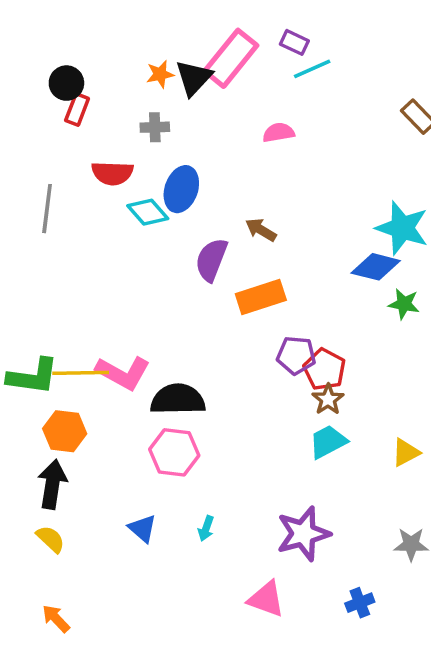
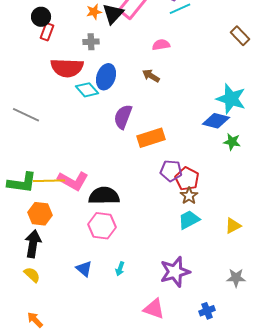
red semicircle: (112, 173) -> (67, 68), size x1.4
gray line: (47, 209) -> (26, 115), moved, turned -72
brown arrow: (261, 230) -> (151, 76), moved

